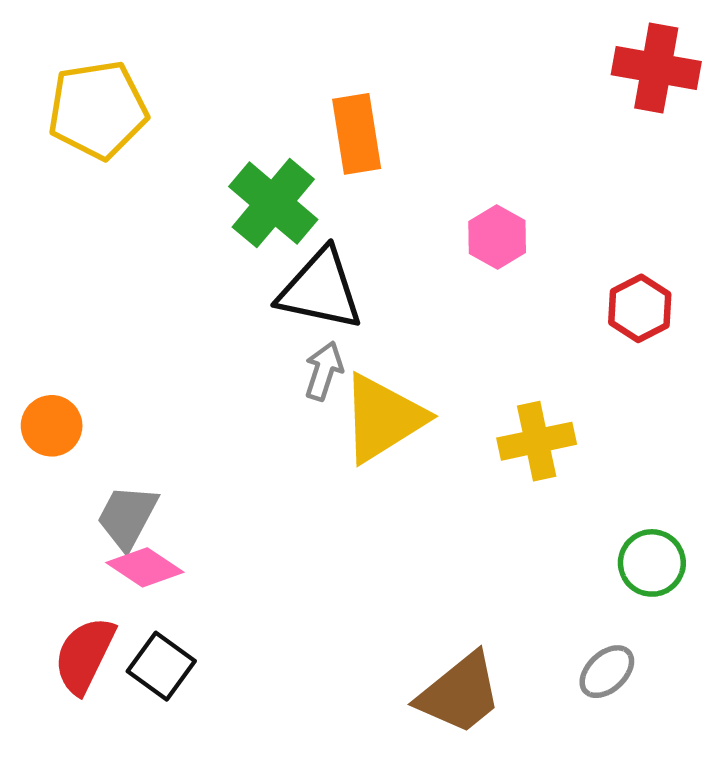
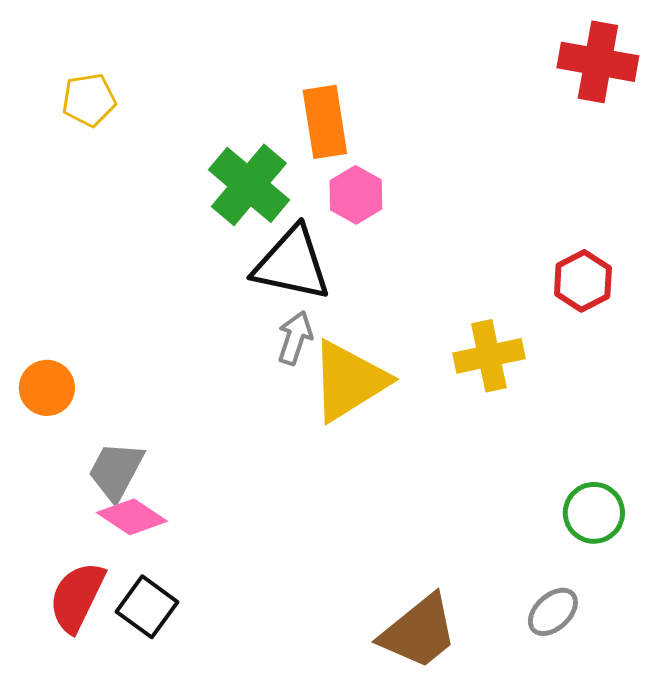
yellow pentagon: (98, 110) -> (89, 100), size x0.6
pink hexagon: (497, 237) -> (356, 195), moved
yellow cross: (537, 441) -> (489, 356), moved

